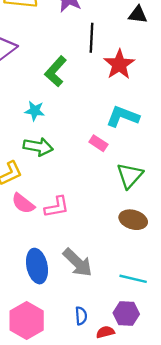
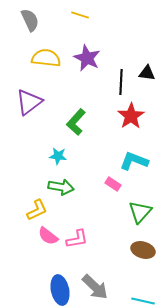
black line: (91, 38) -> (121, 82), moved

